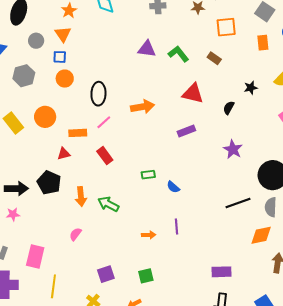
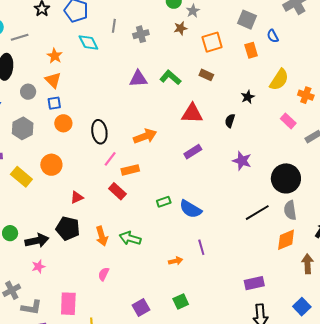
orange rectangle: (78, 133) -> (130, 170), moved
blue semicircle: (173, 187) -> (191, 209), size x1.6

